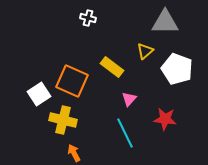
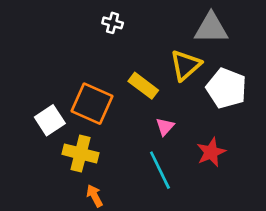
yellow triangle: (145, 51) -> (185, 65), size x1.5
red star: (165, 119) -> (211, 152), turned -30

